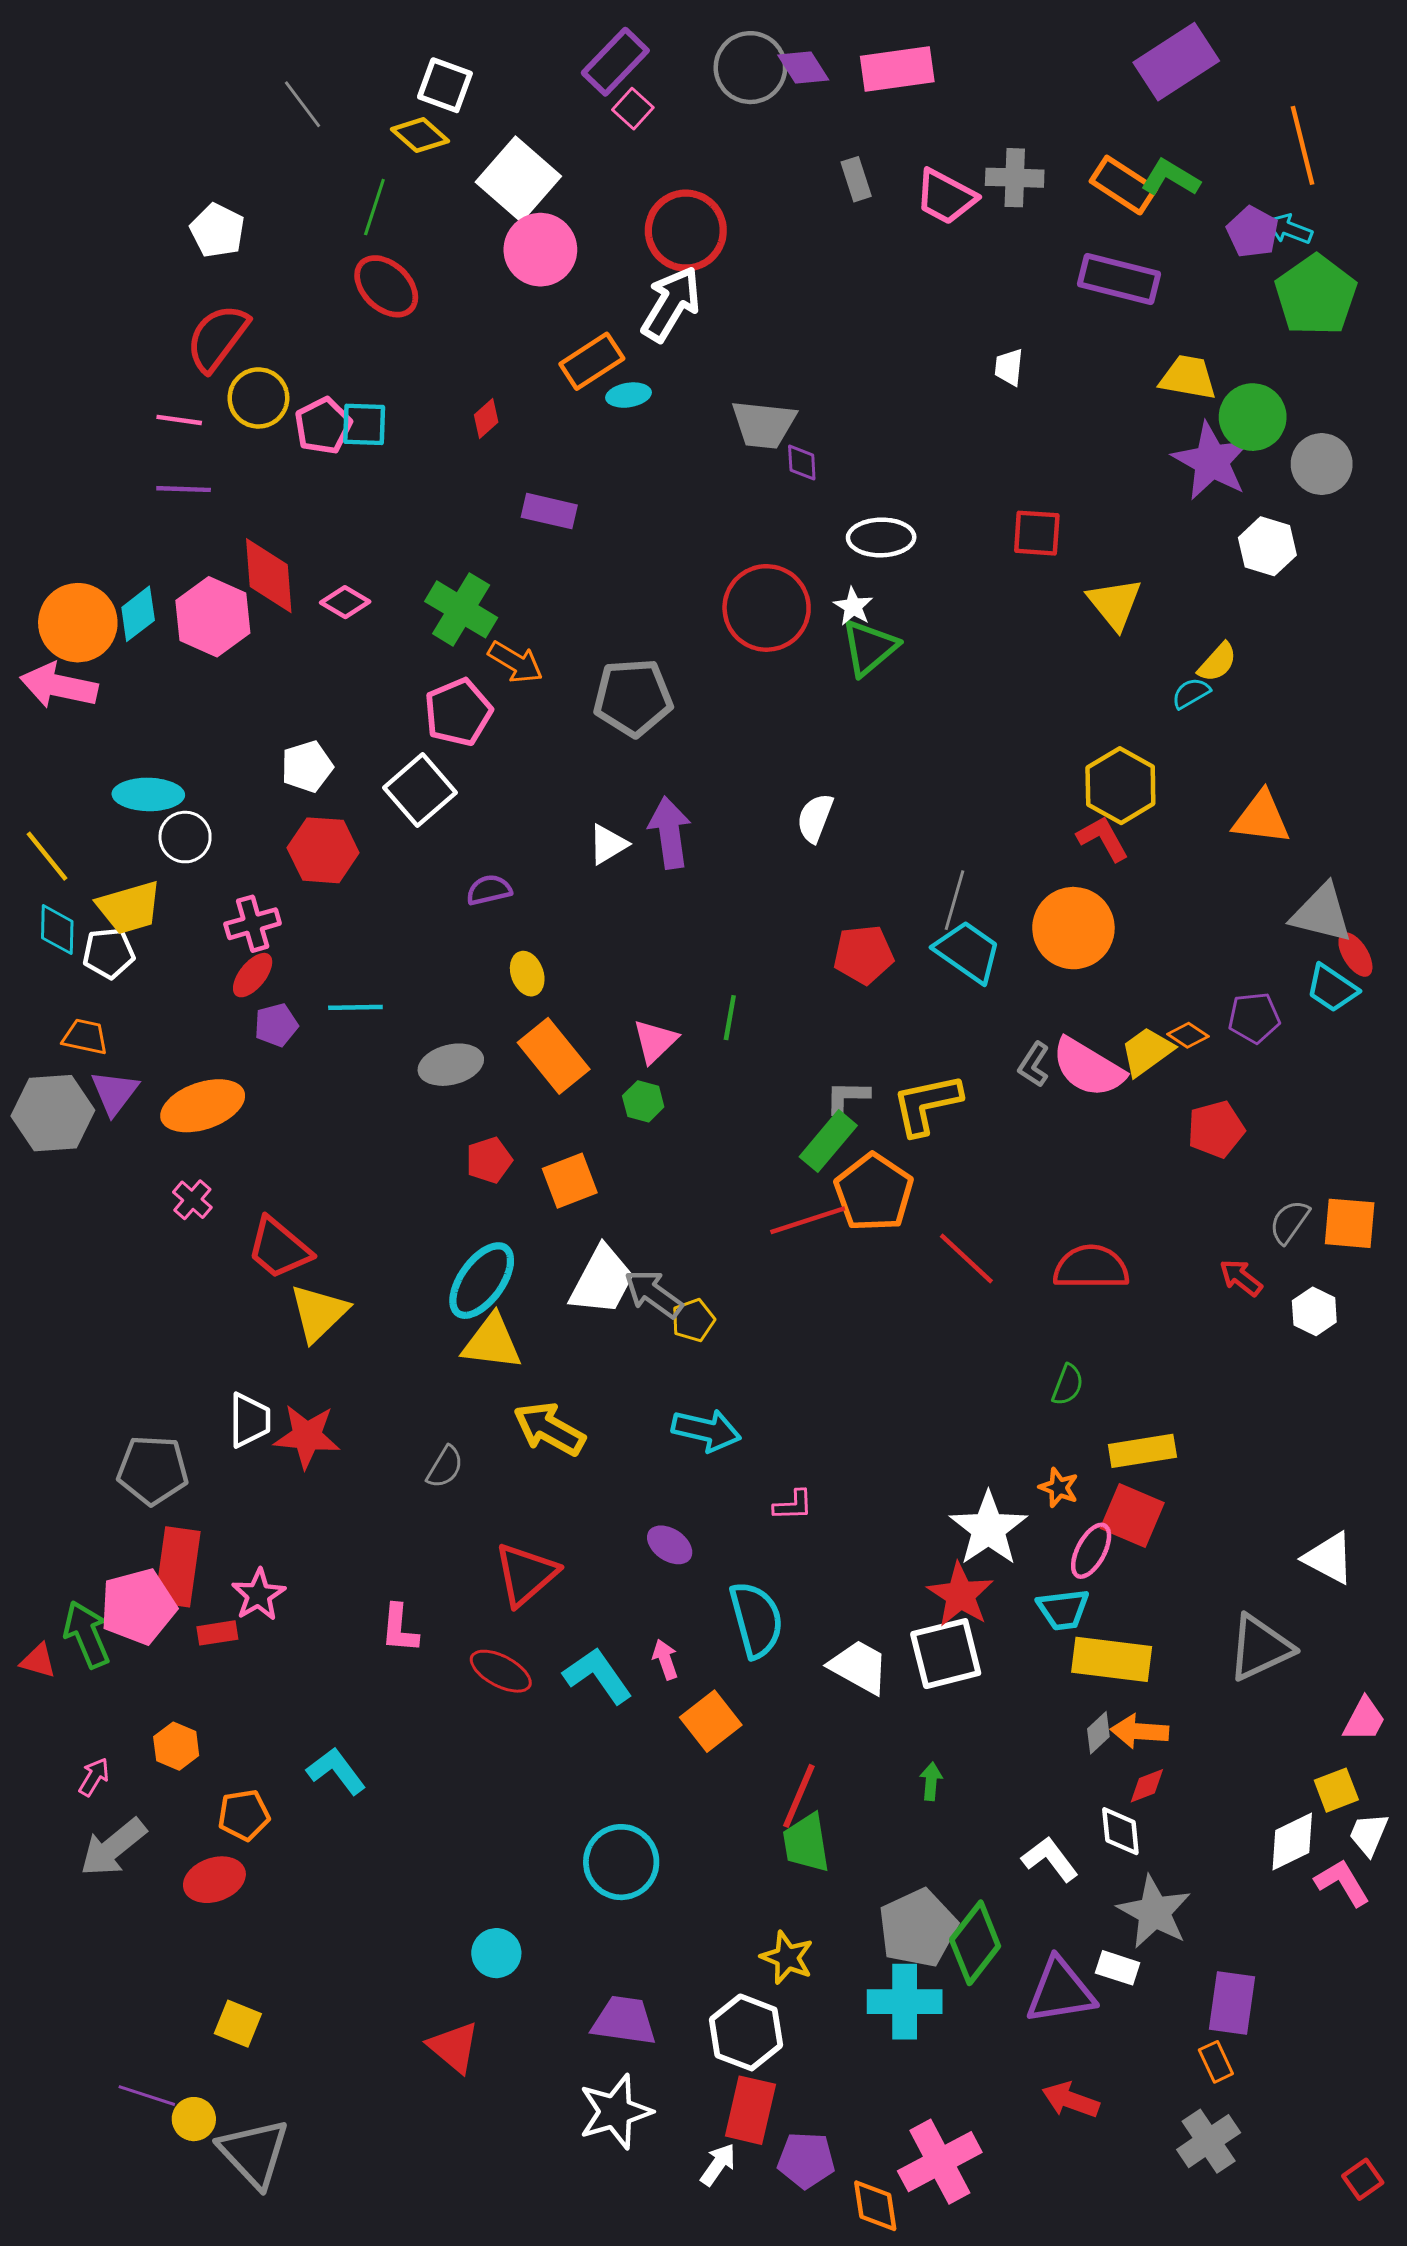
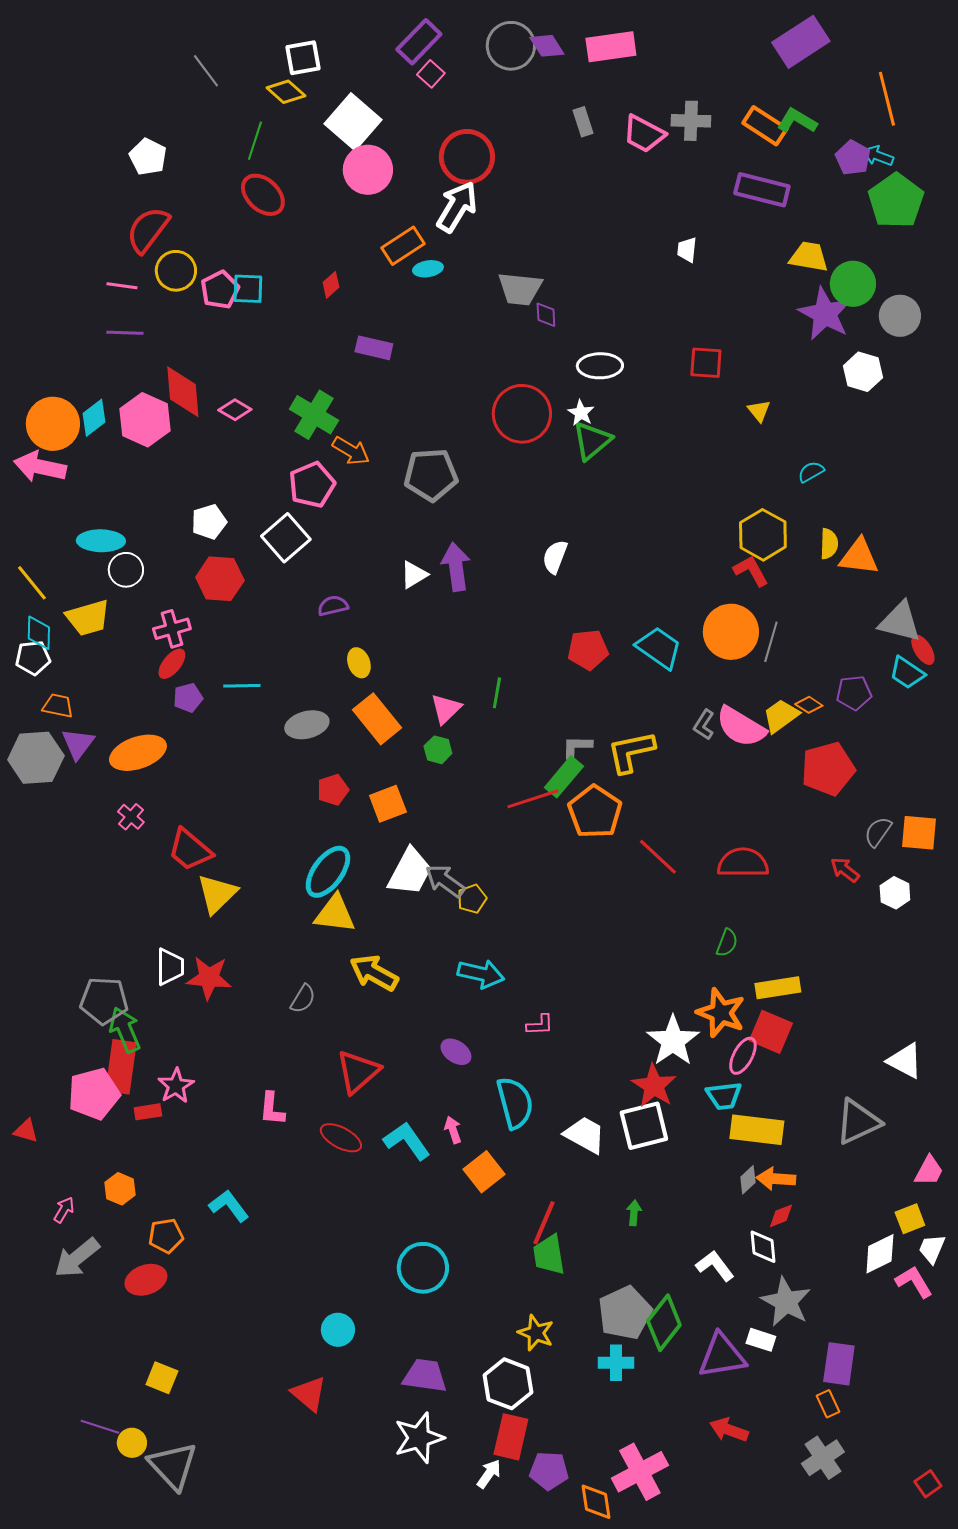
white square: (445, 85) -> (303, 58), turned -30
yellow triangle: (1115, 604) -> (759, 411), size x0.6
yellow semicircle: (1217, 662) -> (829, 544), moved, turned -40
gray line: (955, 900) -> (771, 642), moved
white pentagon: (109, 953) -> (33, 658), moved
red pentagon: (1216, 1129) -> (828, 769), size x1.4
red line: (808, 1220) -> (533, 799), moved
orange star: (1059, 1488) -> (721, 1013), size x1.8
green arrow: (87, 1634) -> (125, 1030), moved
cyan cross: (905, 2002) -> (616, 1363), size x0.7

